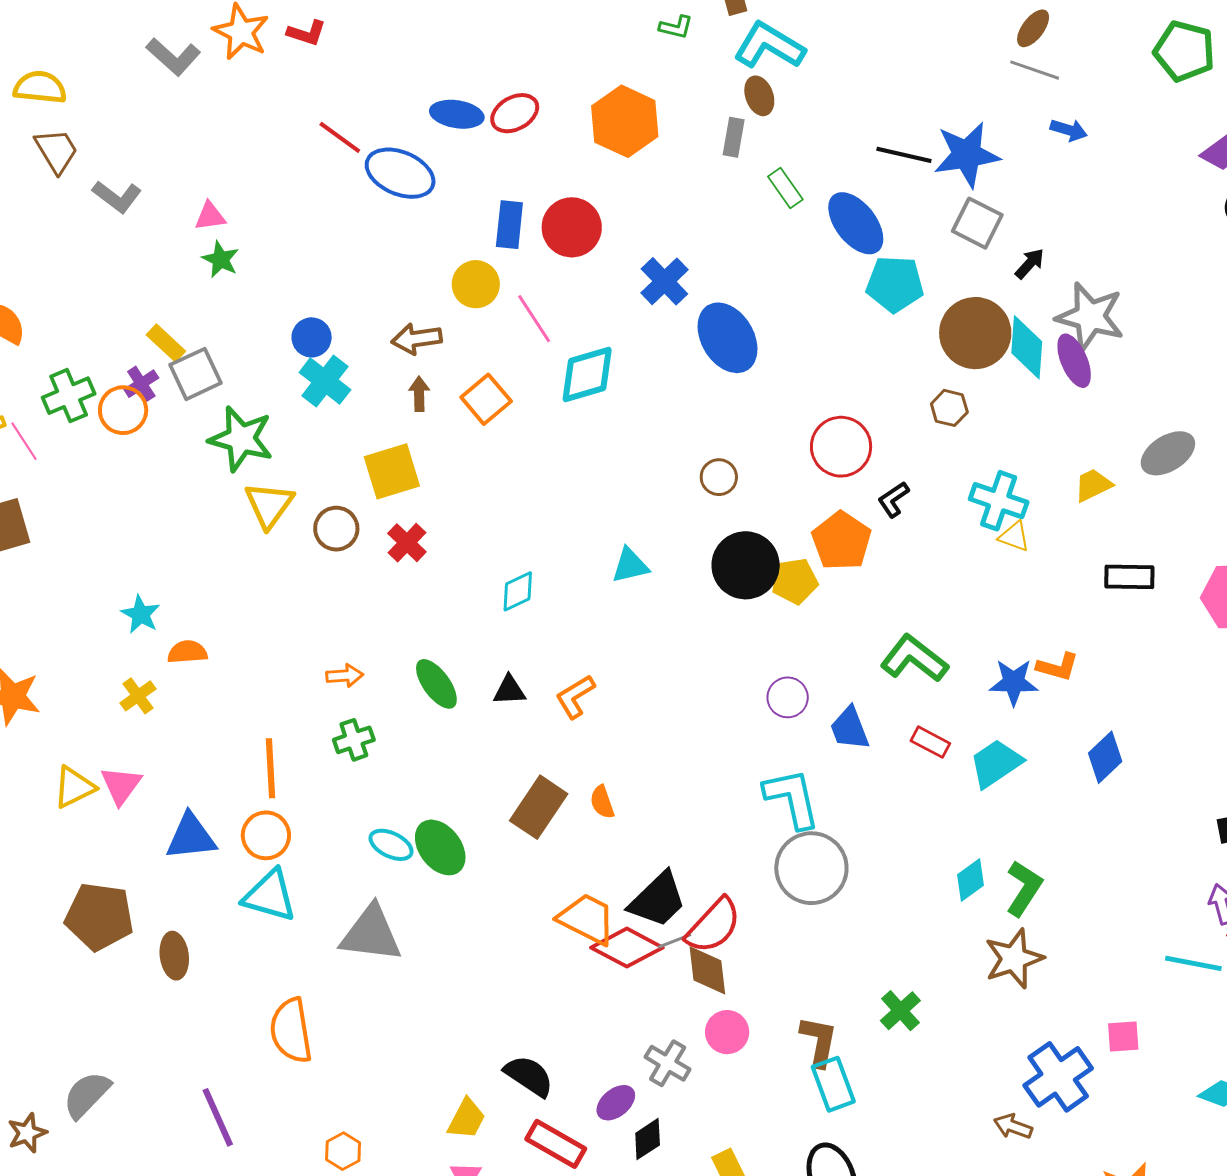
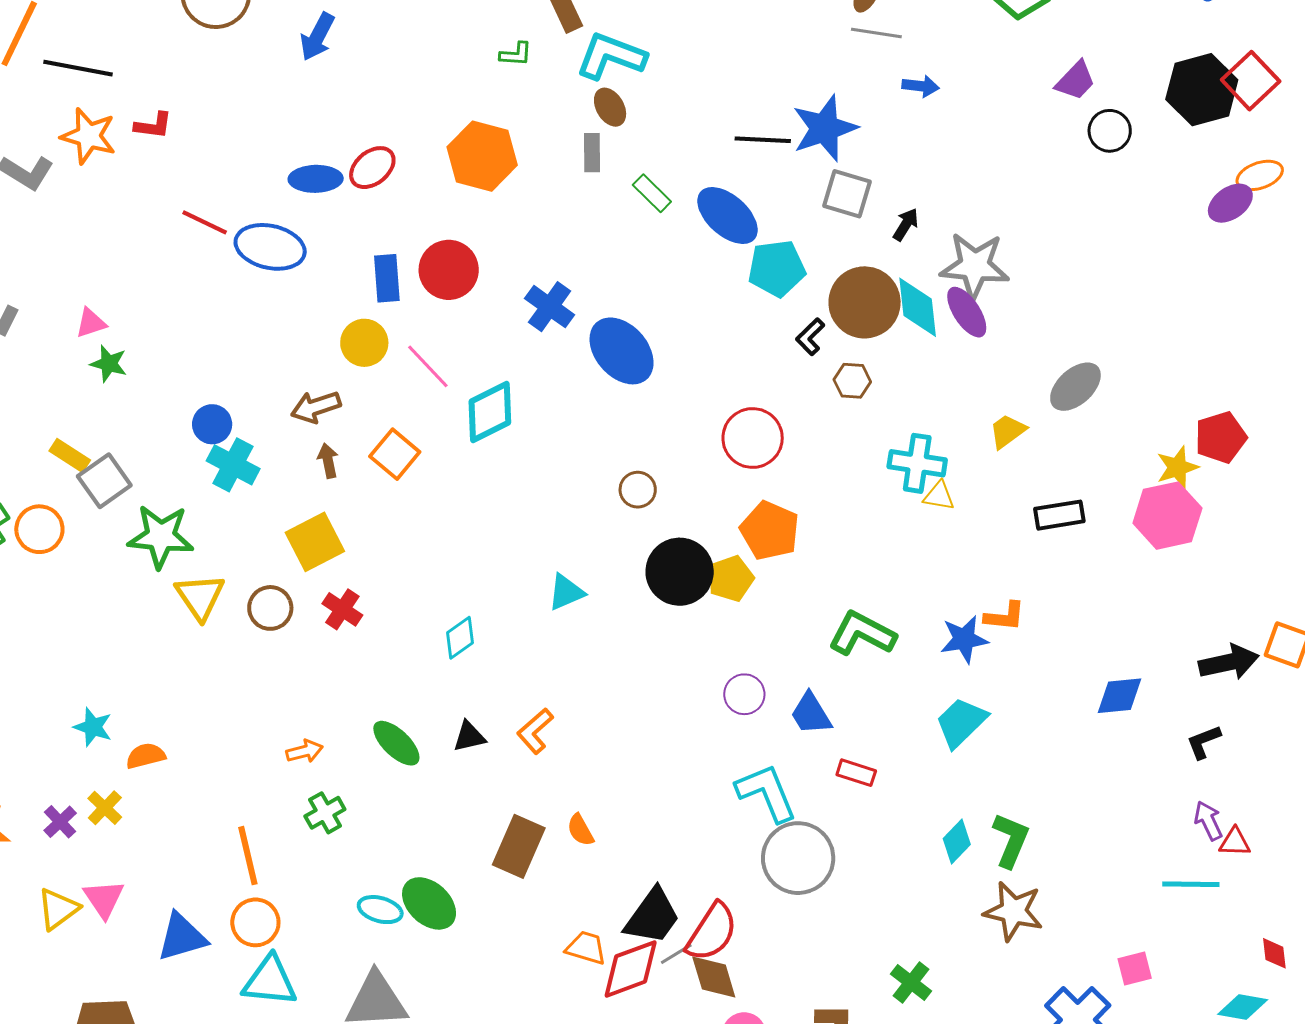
purple cross: (141, 384) -> (60, 822), moved
black L-shape: (893, 499) -> (810, 337), moved
red rectangle: (930, 742) -> (856, 773), moved
blue diamond: (1105, 757) -> (1119, 696), moved, turned 48
orange trapezoid: (587, 919) -> (586, 948), size x0.7
red diamond: (627, 948) -> (631, 969), turned -38
brown star: (1014, 959) -> (1013, 911), turned -30

